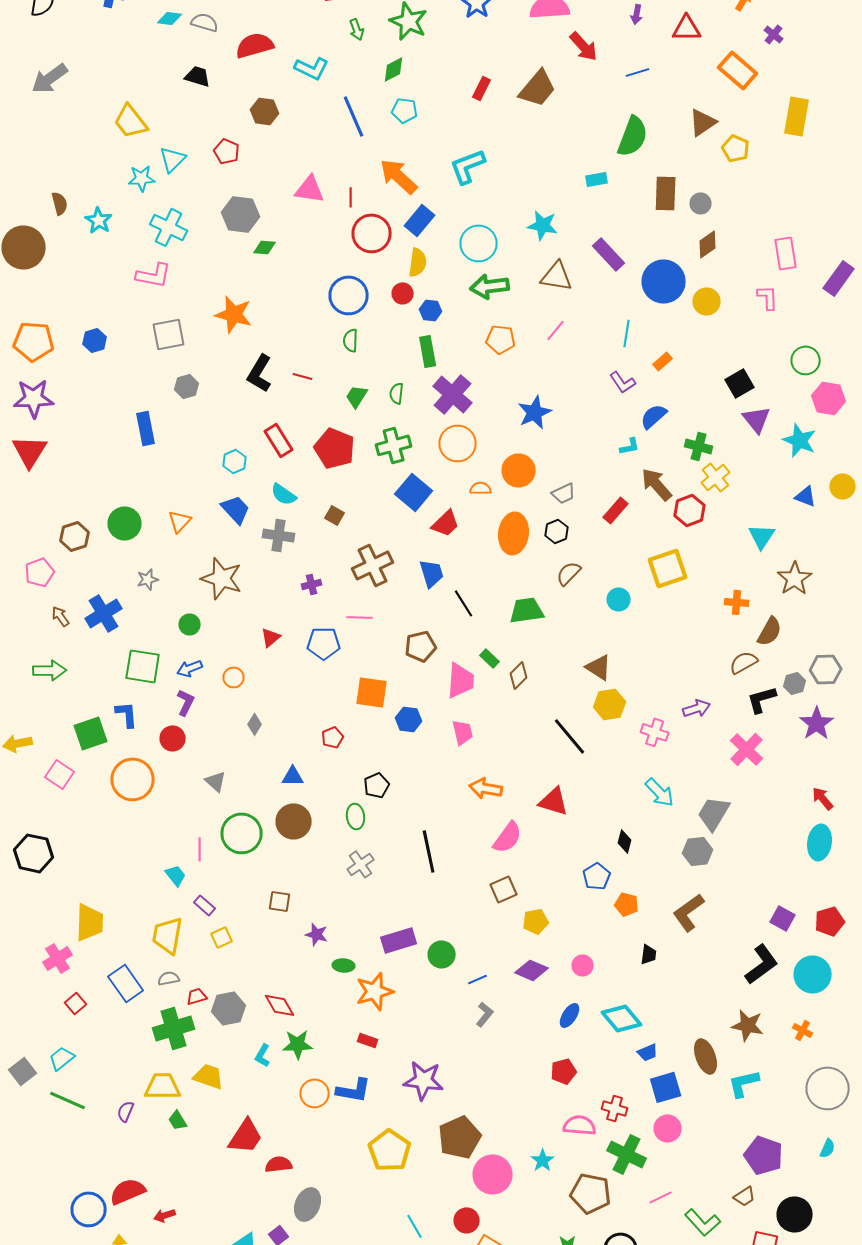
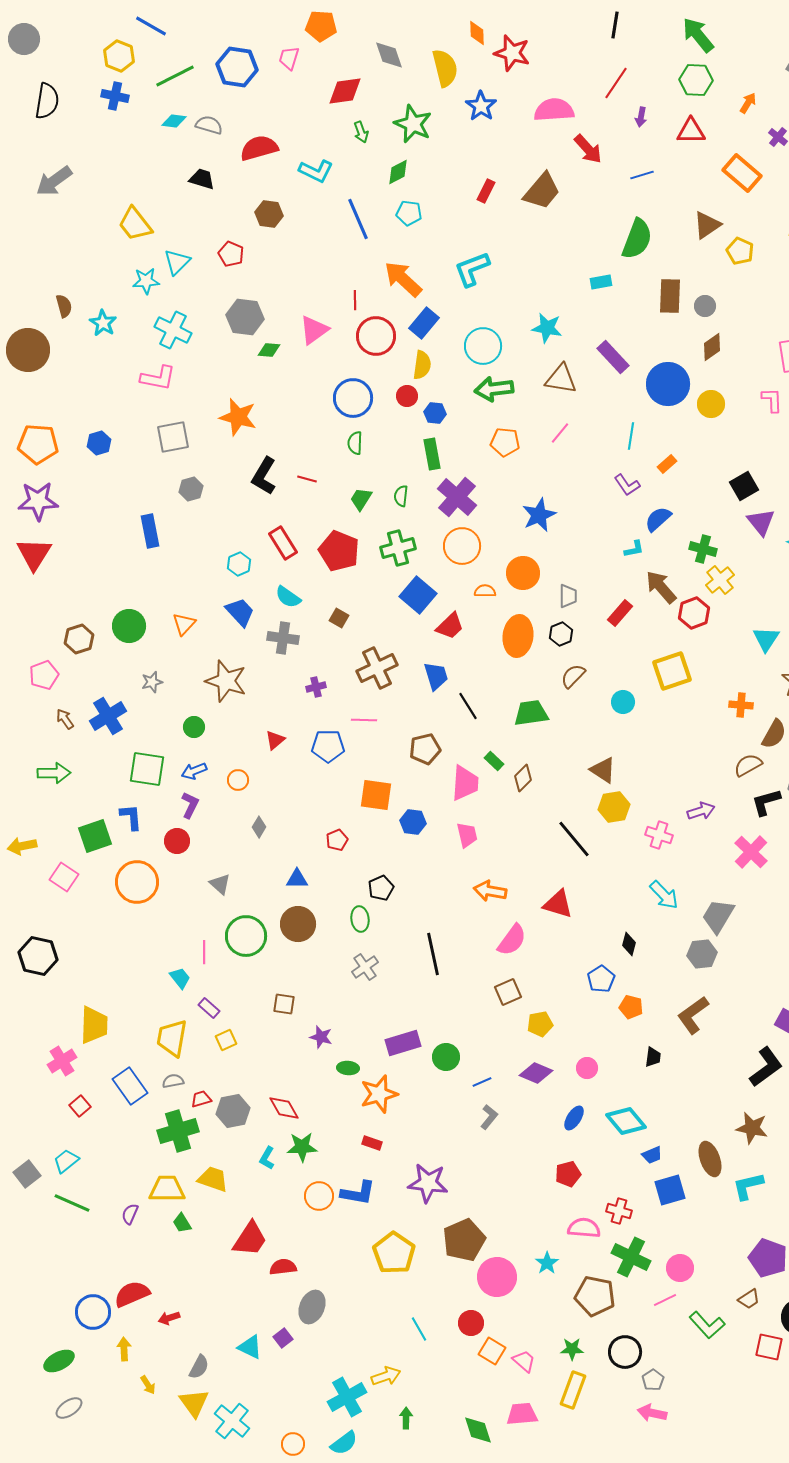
pink triangle: (310, 189) -> (314, 330), moved, turned -44
gray trapezoid: (564, 493) -> (568, 596), turned -65
pink circle: (668, 1128) -> (680, 1268), moved

